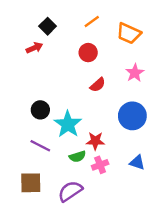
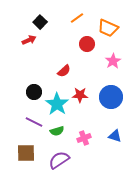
red circle: (88, 53) -> (87, 44), moved
red semicircle: (98, 85) -> (64, 71), moved
red star: (95, 141) -> (80, 95), moved
green semicircle: (77, 157) -> (57, 131), moved

